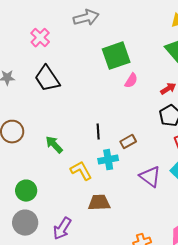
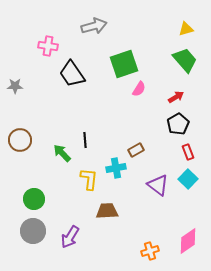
pink cross: (40, 38) -> (48, 46), turned -36
black trapezoid: (47, 79) -> (72, 74), moved
black line: (98, 132) -> (85, 140), moved
yellow L-shape: (81, 171) -> (89, 179), turned 35

